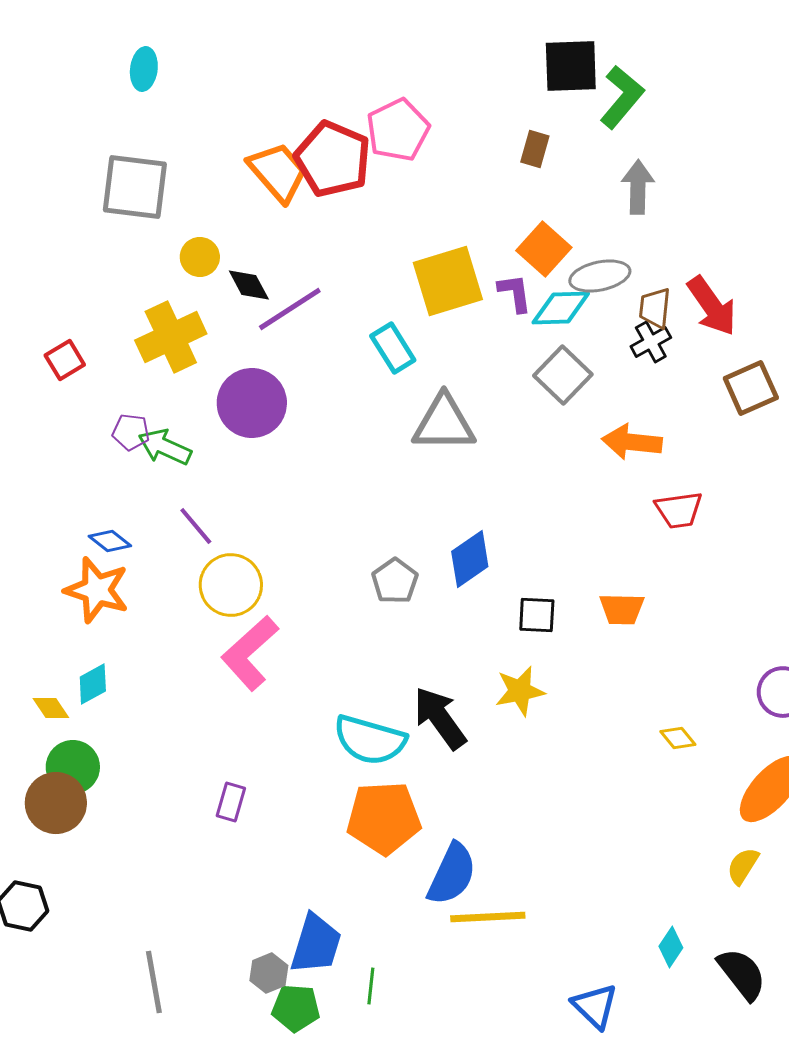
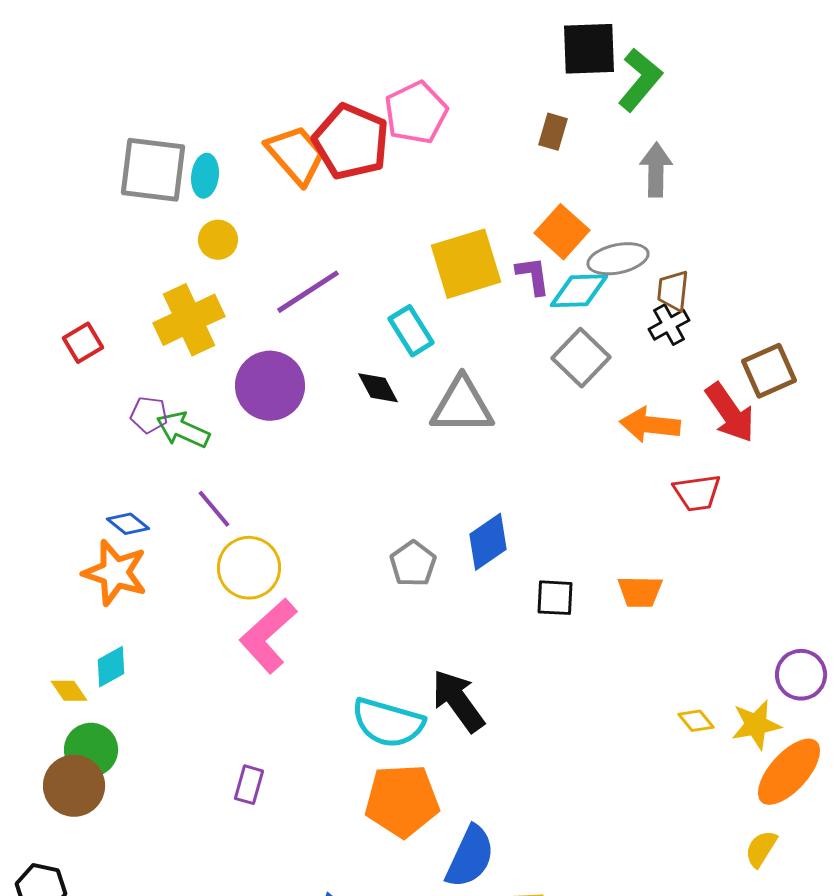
cyan ellipse: (144, 69) -> (205, 176), moved
black diamond: (249, 285) -> (378, 388), moved
red arrow: (712, 306) -> (730, 413), moved
yellow star: (520, 691) -> (756, 725), moved

